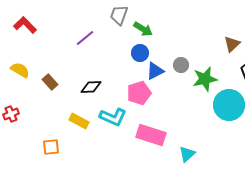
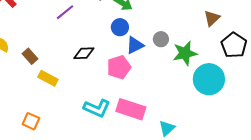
black diamond: (91, 87) -> (84, 53), moved
cyan L-shape: (113, 117) -> (97, 108), moved
yellow rectangle: (79, 121) -> (48, 78), moved
orange square: (51, 147) -> (31, 121), turned 30

